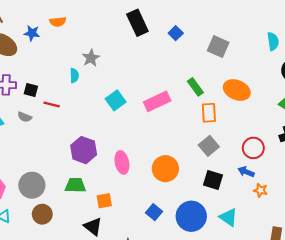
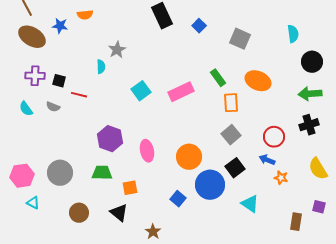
black square: (213, 180) -> (235, 168), turned 36
brown circle: (42, 214) -> (79, 213), moved
blue circle: (191, 216) -> (210, 185), moved

